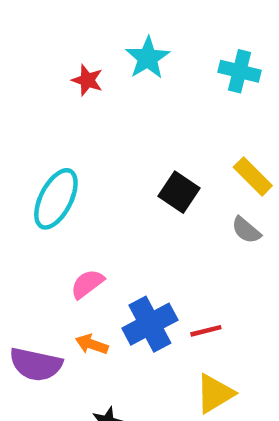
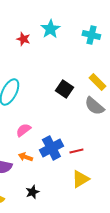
gray semicircle: (246, 230) -> (94, 106), size x1.5

